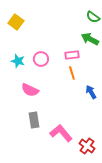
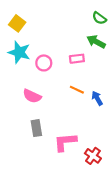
cyan star: (18, 61) -> (19, 52), moved, size x1.5
orange line: (72, 73) -> (77, 90), moved, turned -48
pink L-shape: (61, 133) -> (65, 142), turned -55

